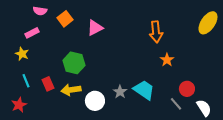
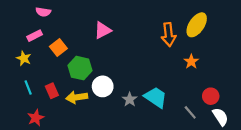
orange square: (65, 19) -> (58, 48), moved
yellow ellipse: (208, 23) -> (197, 25), moved
orange star: (167, 60) -> (191, 62), moved
red circle: (187, 89) -> (211, 96), moved
white circle: (95, 101) -> (103, 86), moved
red star: (19, 105) -> (36, 118), moved

